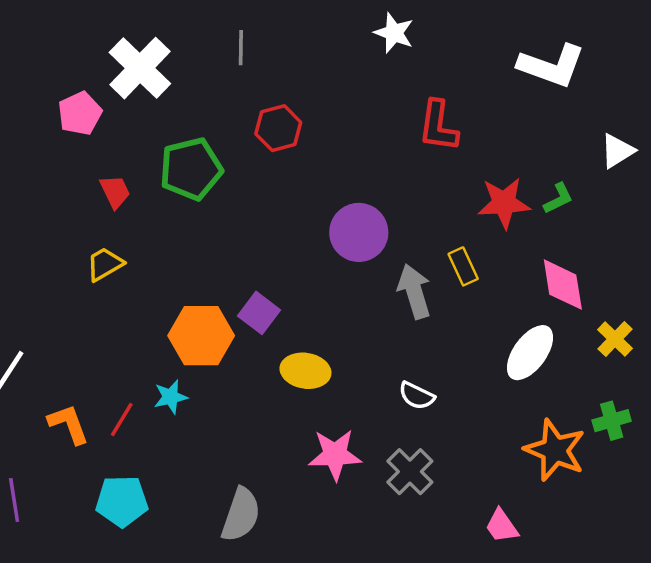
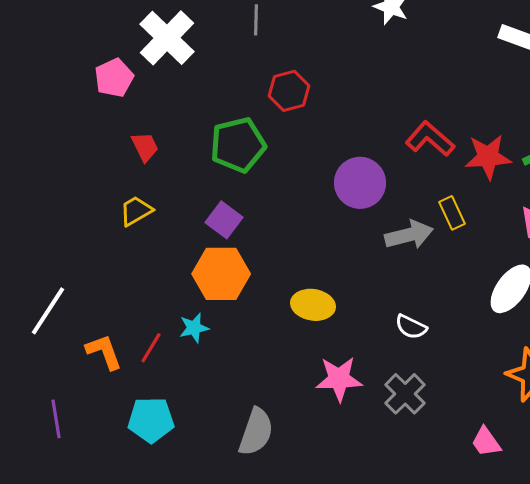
red L-shape: (438, 126) -> (430, 139), moved, turned 123
green pentagon: (191, 169) -> (238, 145), moved
gray arrow: (414, 291) -> (409, 235), turned 93
purple square: (259, 313) -> (224, 220), moved

